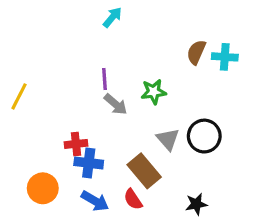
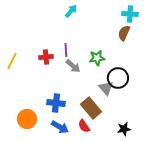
cyan cross: (225, 57) -> (130, 14), moved
black circle: (204, 136) -> (118, 78), moved
red cross: (76, 144) -> (46, 57), moved

